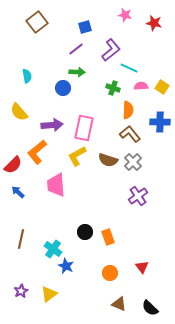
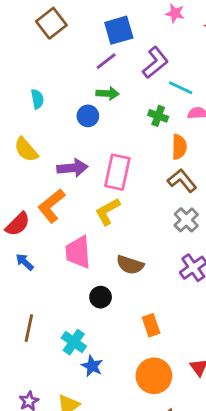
blue square: (85, 27) -> (119, 30), size x1.5
brown semicircle: (108, 160) -> (130, 265), moved
black circle: (85, 232) -> (101, 297), moved
orange circle: (110, 273) -> (154, 376), size x1.6

